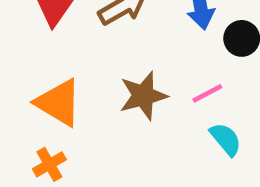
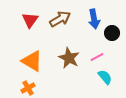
brown star: (143, 96) -> (69, 58), turned -30

